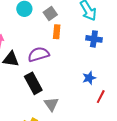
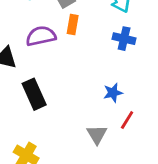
purple semicircle: (39, 54) -> (41, 36), moved
gray triangle: (51, 104) -> (97, 134), moved

